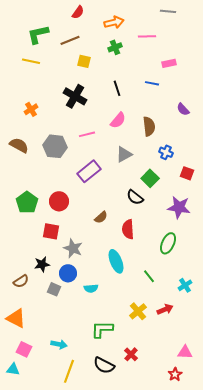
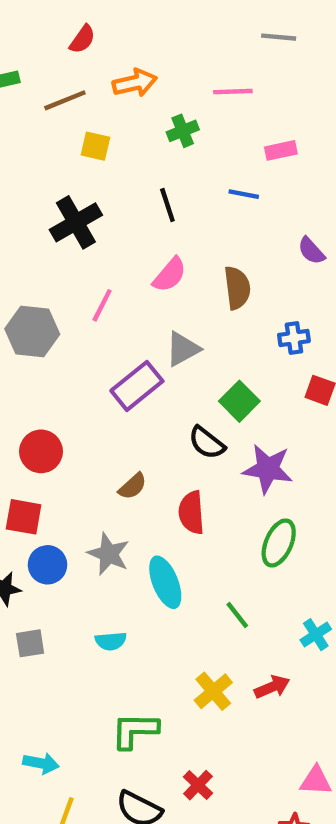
orange arrow: (114, 22) -> (135, 83), moved
green cross: (115, 47) -> (183, 131), moved
black cross: (75, 96) -> (76, 222), turned 30
pink line: (87, 134) -> (102, 305), turned -49
blue cross: (166, 152) -> (294, 338), moved, turned -32
purple rectangle: (89, 171) -> (137, 386), moved
purple star: (179, 207) -> (268, 469), moved
gray star: (73, 248) -> (109, 554), moved
blue circle: (68, 273) -> (48, 565), moved
gray square: (54, 289) -> (30, 643), turned -32

